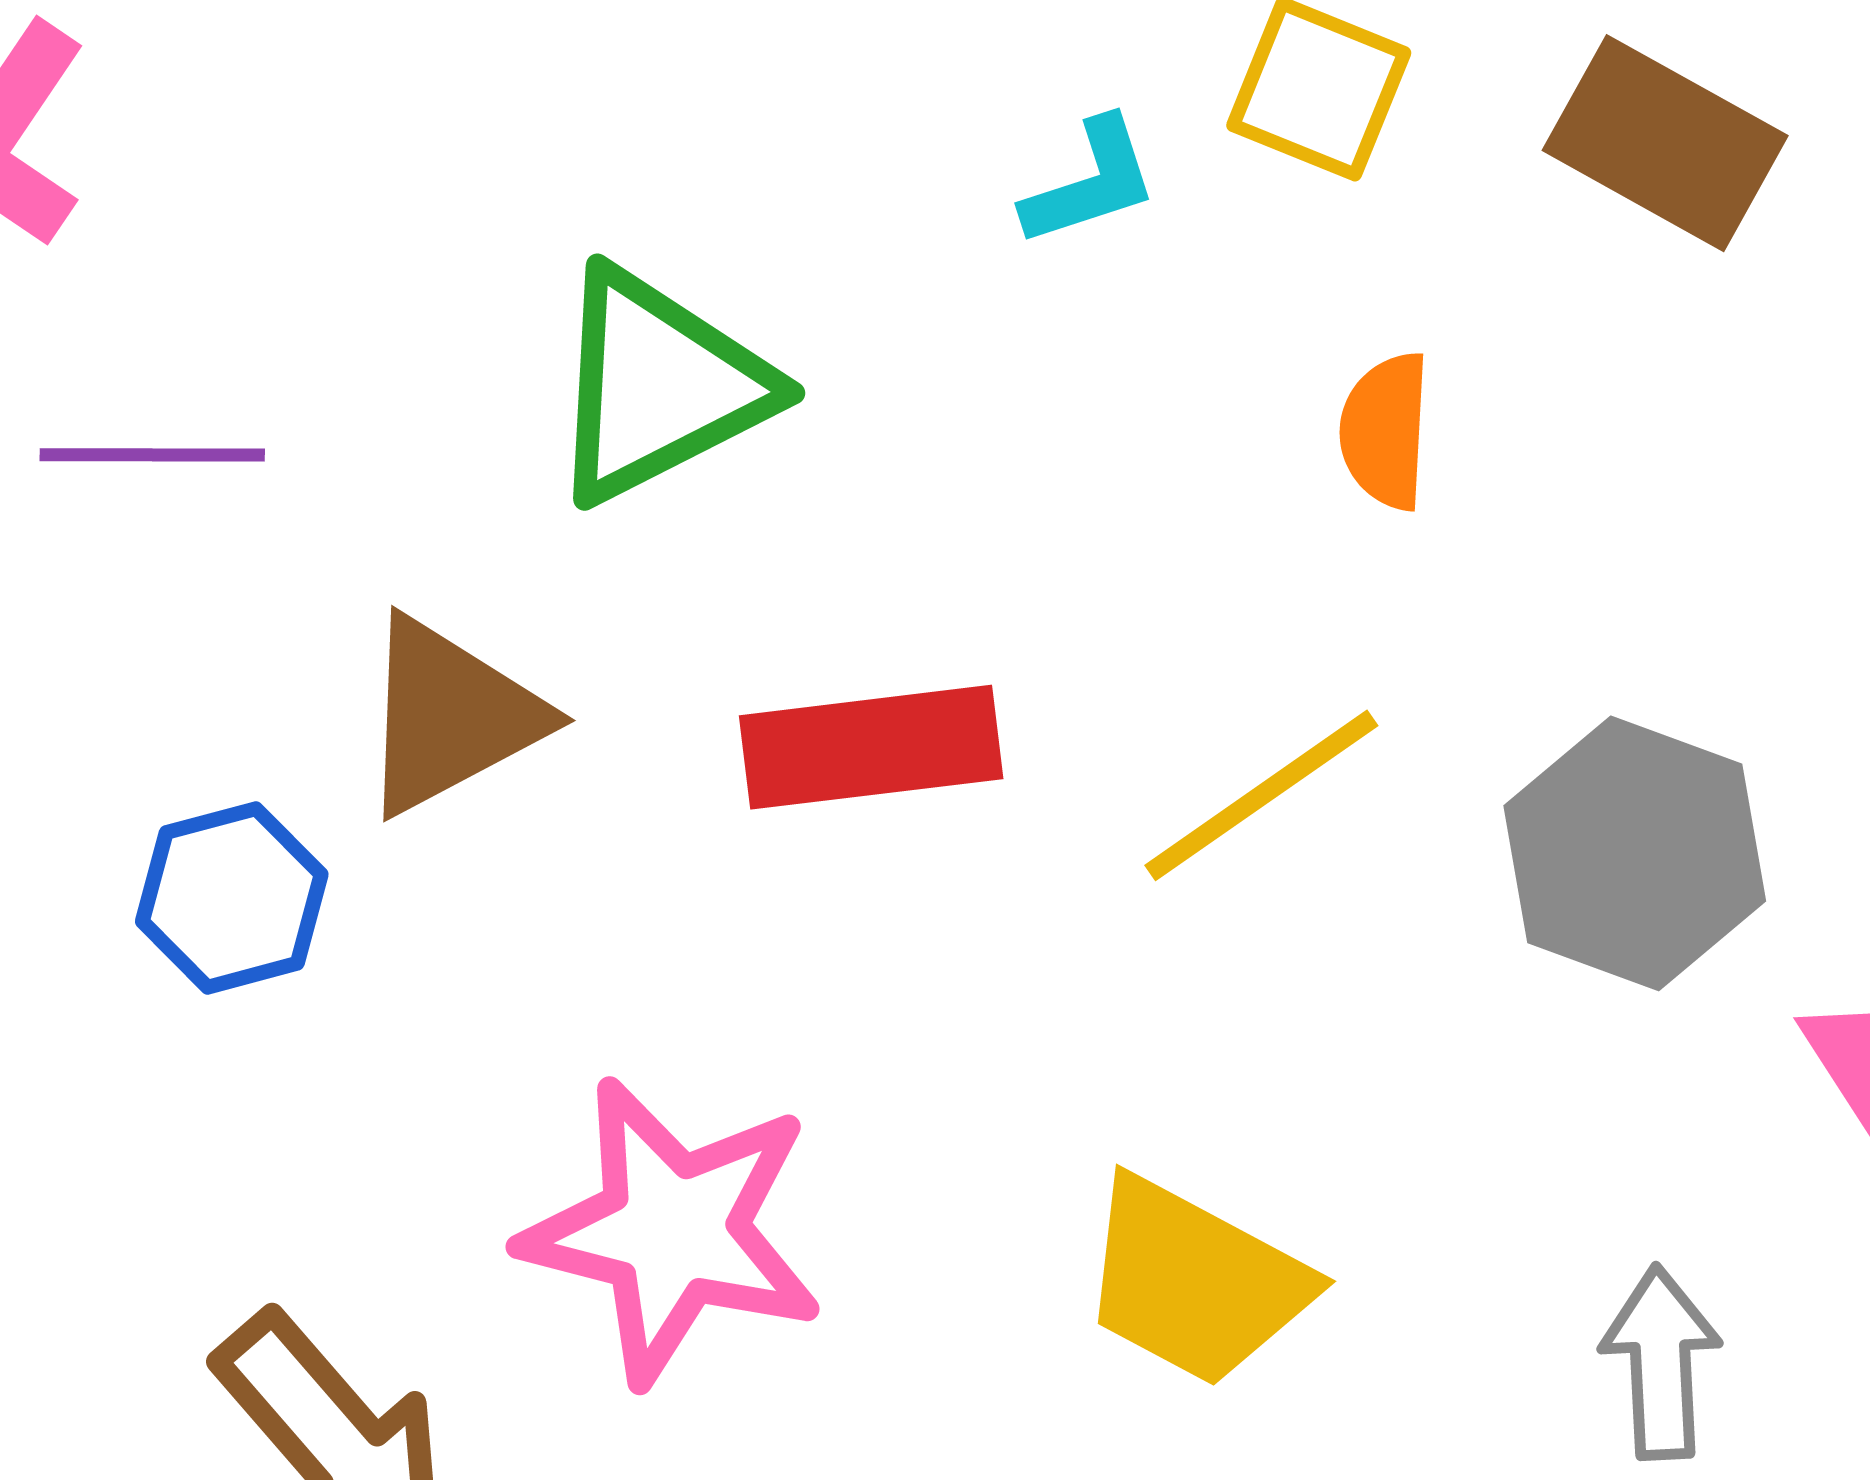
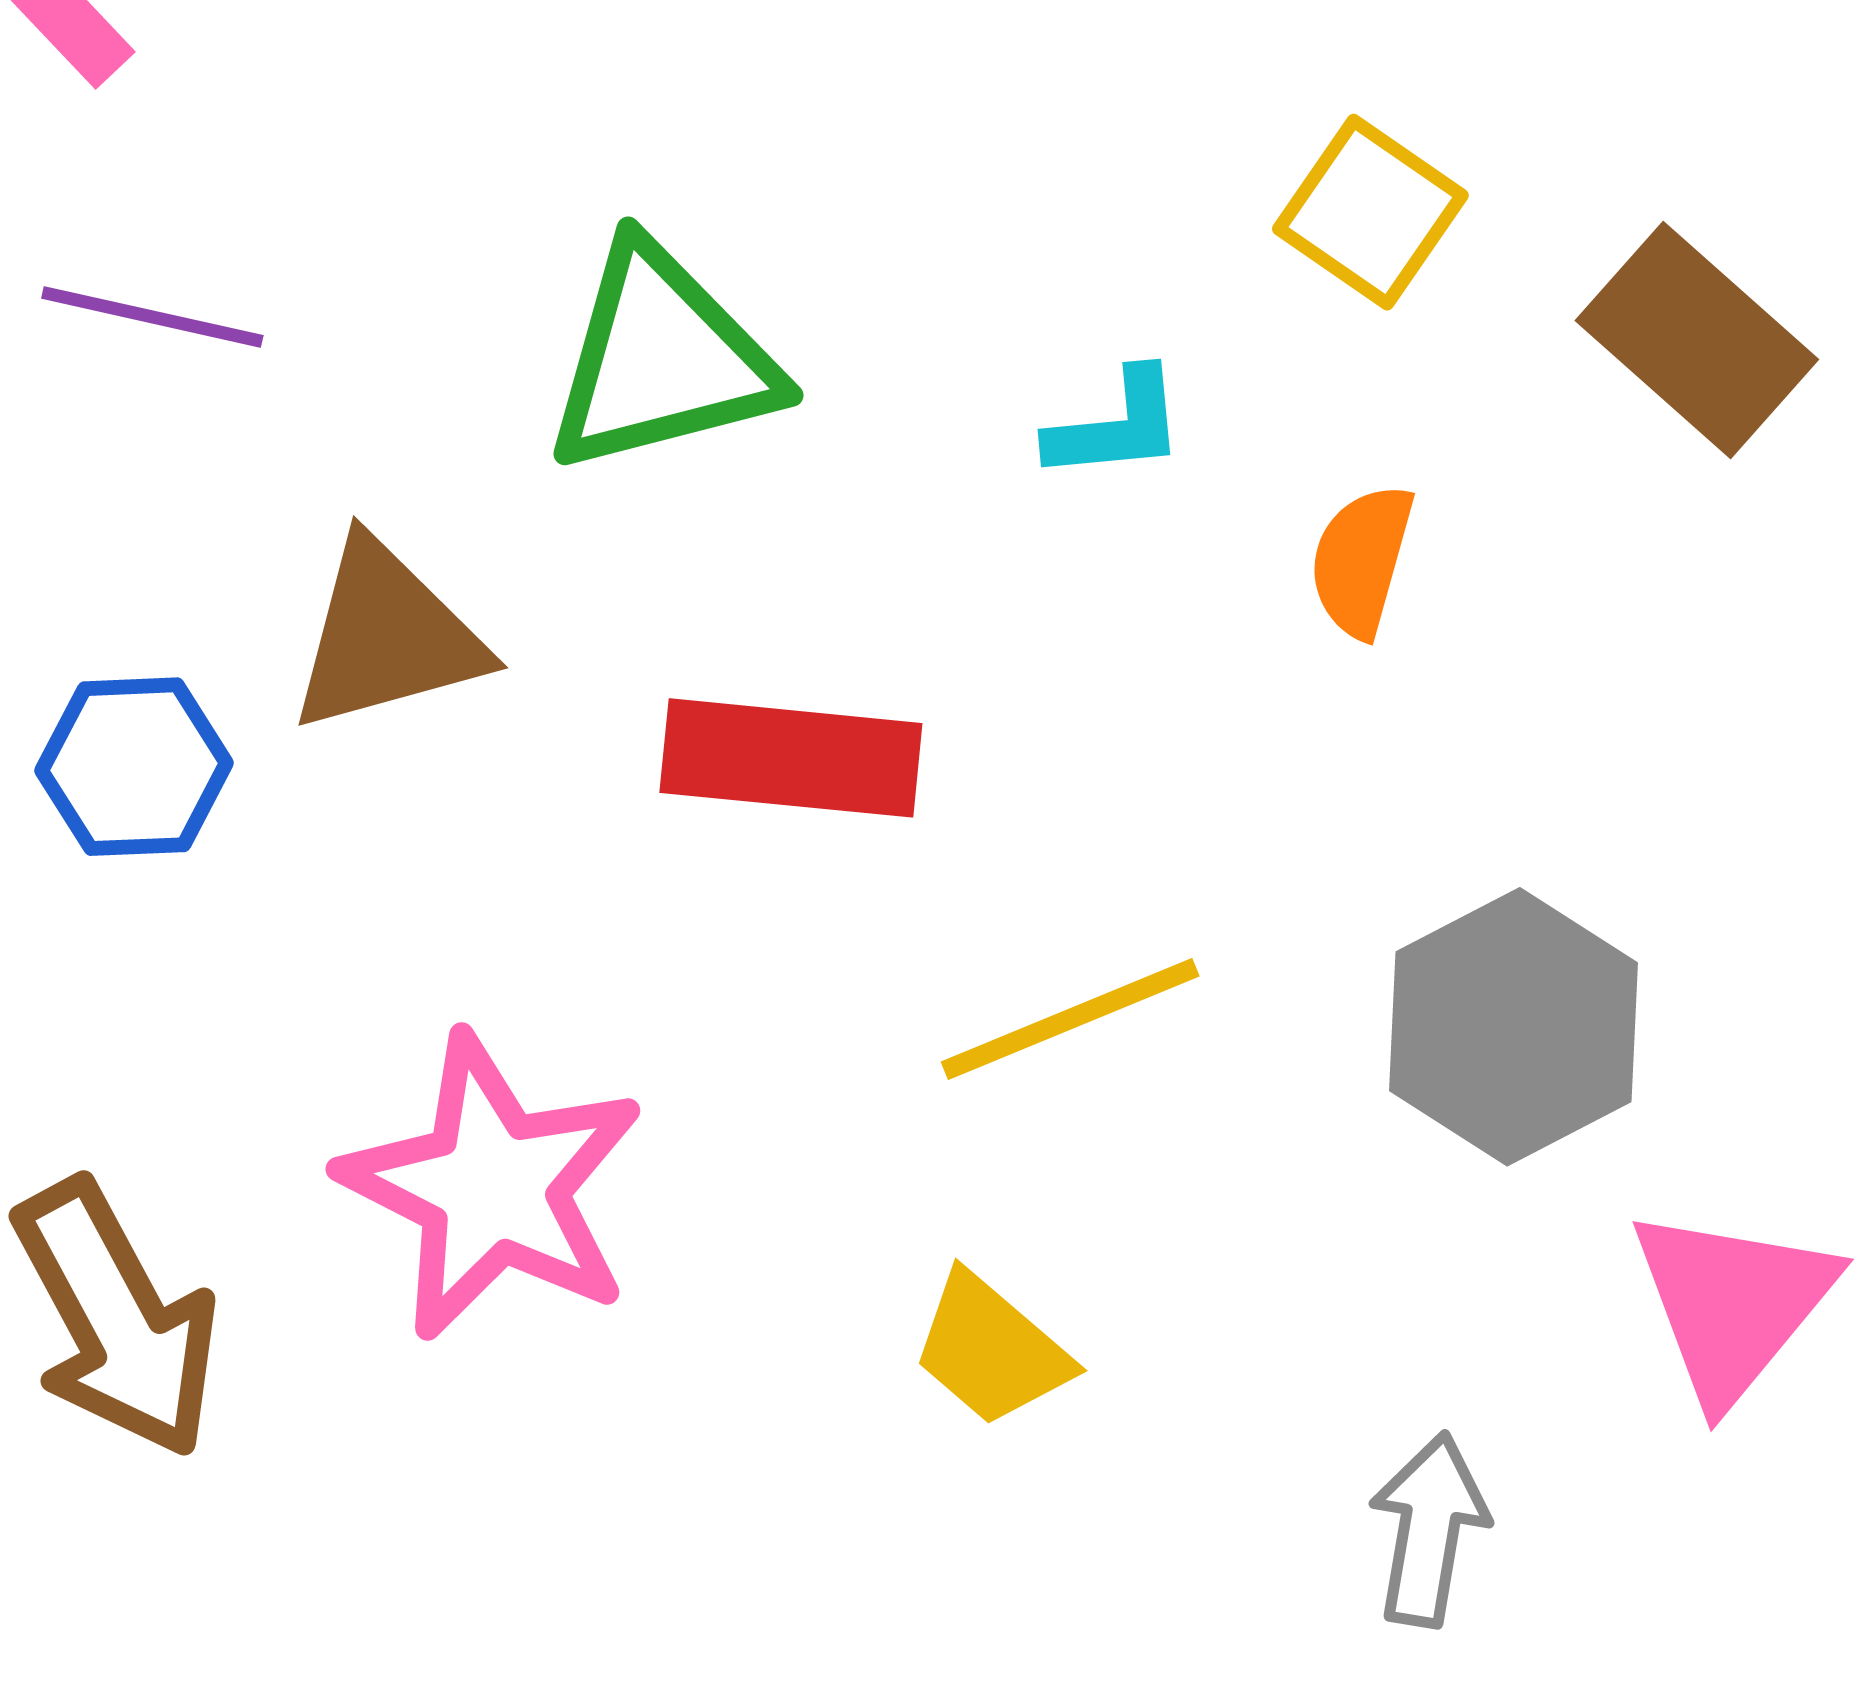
cyan L-shape: (1090, 183) -> (1116, 426), moved
yellow line: (1261, 795) -> (1070, 1019), moved
yellow trapezoid: (1195, 1282) -> (991, 1350), size x0.7

